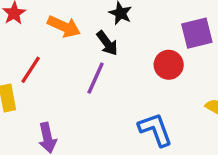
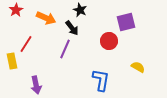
blue L-shape: (155, 130) -> (101, 80), turned 30

